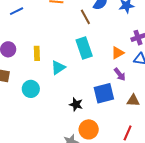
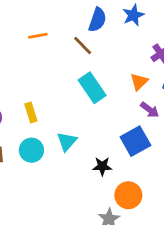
cyan triangle: (58, 68) -> (67, 141), moved
cyan circle: (31, 89) -> (31, 150), moved

